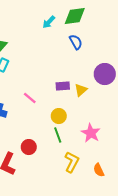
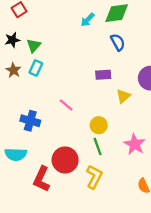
purple rectangle: (63, 86) -> (103, 75), moved
red circle: (29, 147) -> (65, 160), size x1.5
yellow L-shape: (72, 162) -> (94, 177), moved

